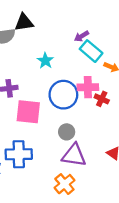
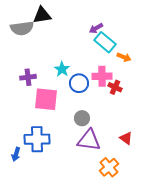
cyan star: (45, 61) -> (62, 69), moved
blue circle: (63, 95) -> (79, 83), size x0.7
orange cross: (64, 184) -> (109, 167), moved

